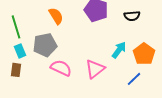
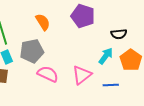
black semicircle: (132, 16) -> (119, 34), moved
blue line: (134, 79) -> (111, 85), moved, turned 42

